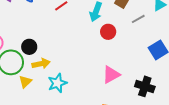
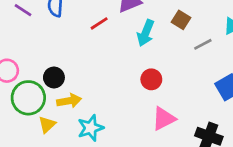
red circle: (108, 32) -> (151, 79), moved

